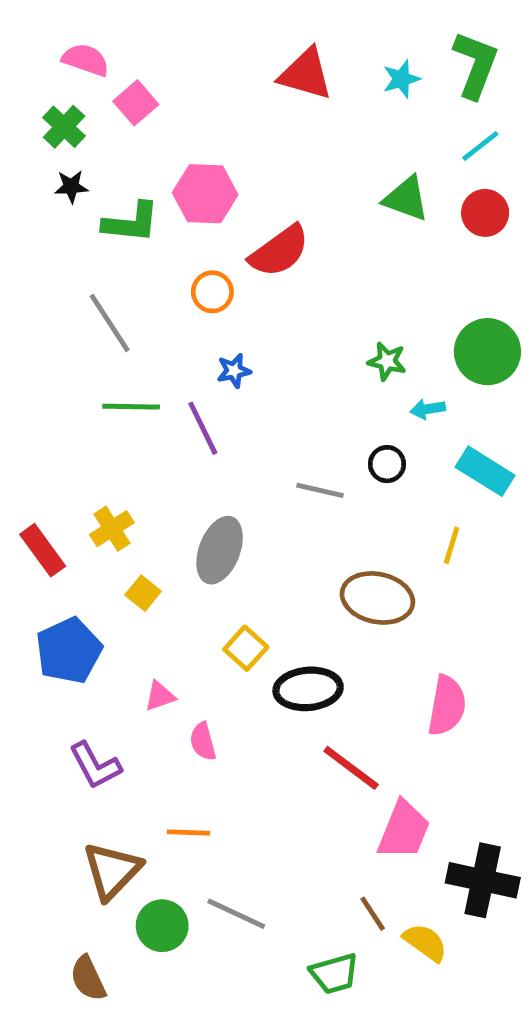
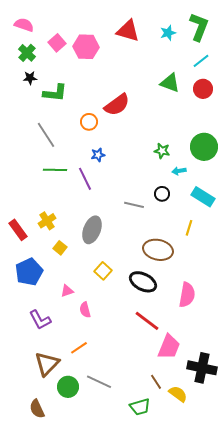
pink semicircle: (86, 60) -> (24, 25), moved
pink hexagon: (205, 194) -> (86, 47), moved
black ellipse: (308, 689) -> (143, 282), moved, turned 32
orange line: (188, 832) -> (79, 348), turned -36

